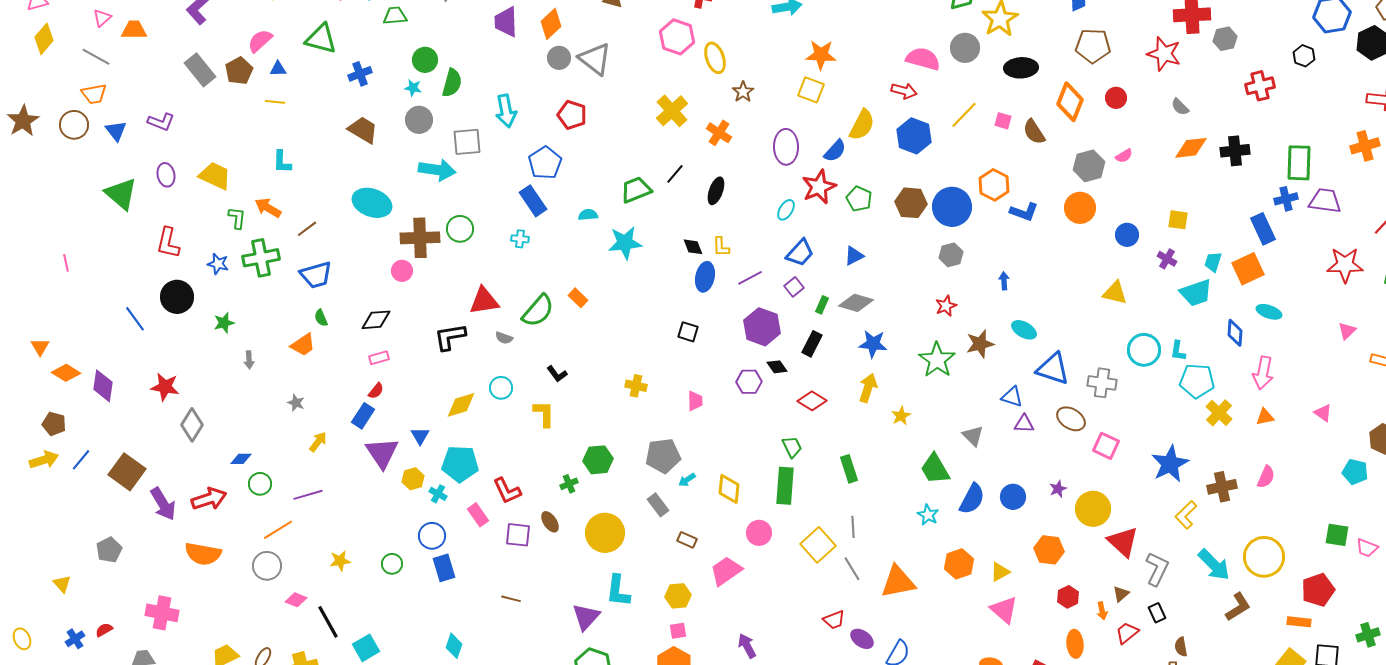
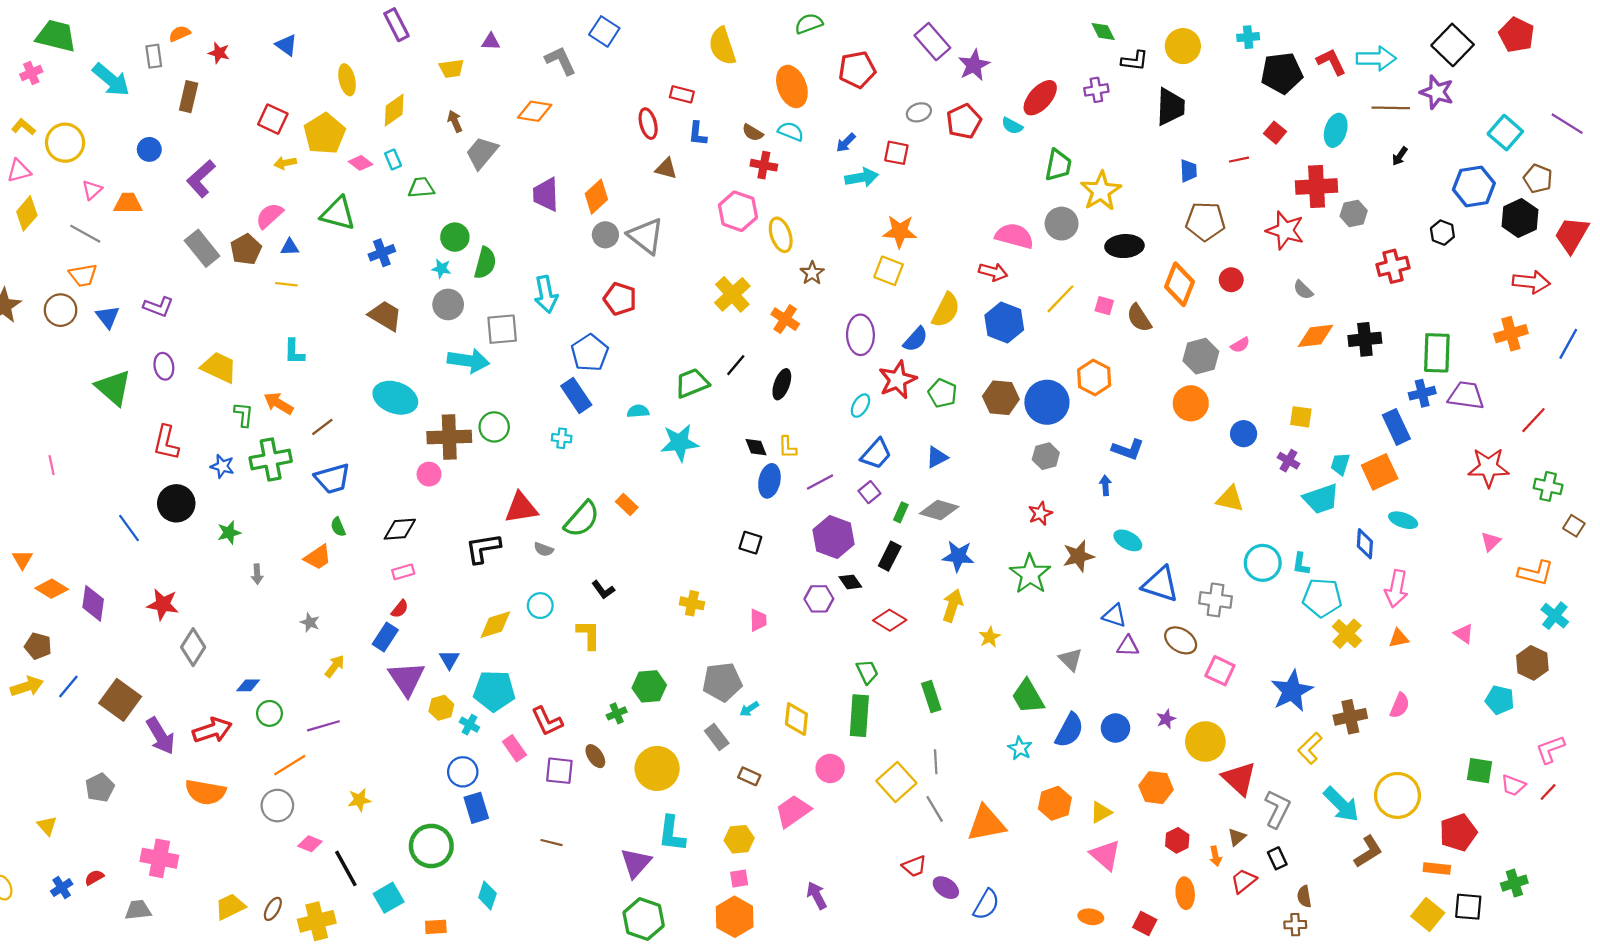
blue L-shape: (1024, 212) -> (1128, 449), moved
green circle: (392, 564) -> (431, 846), moved, size x1.8

